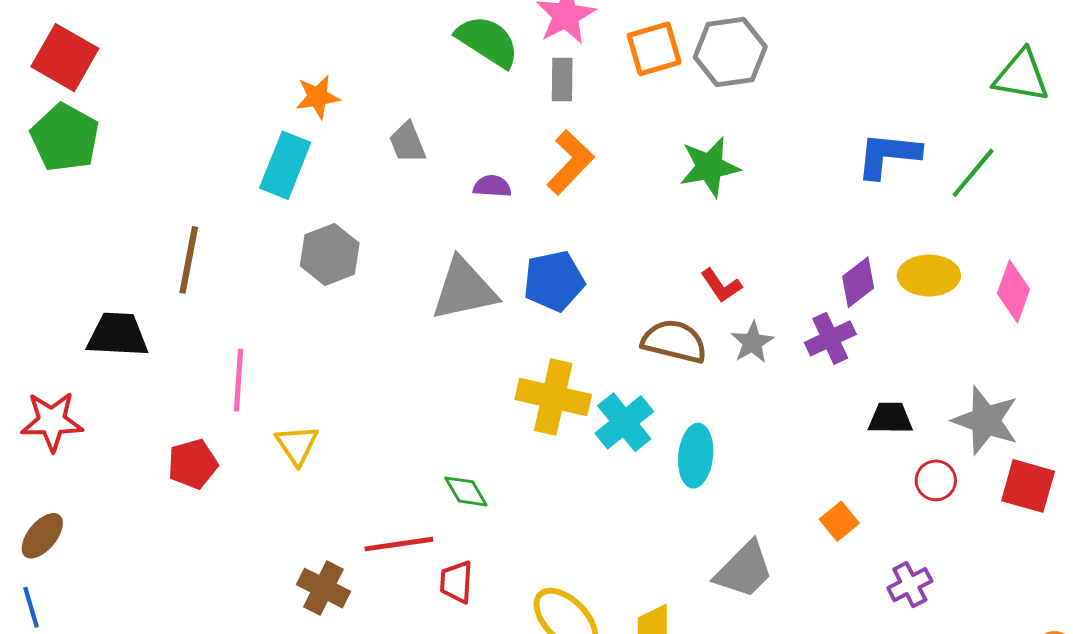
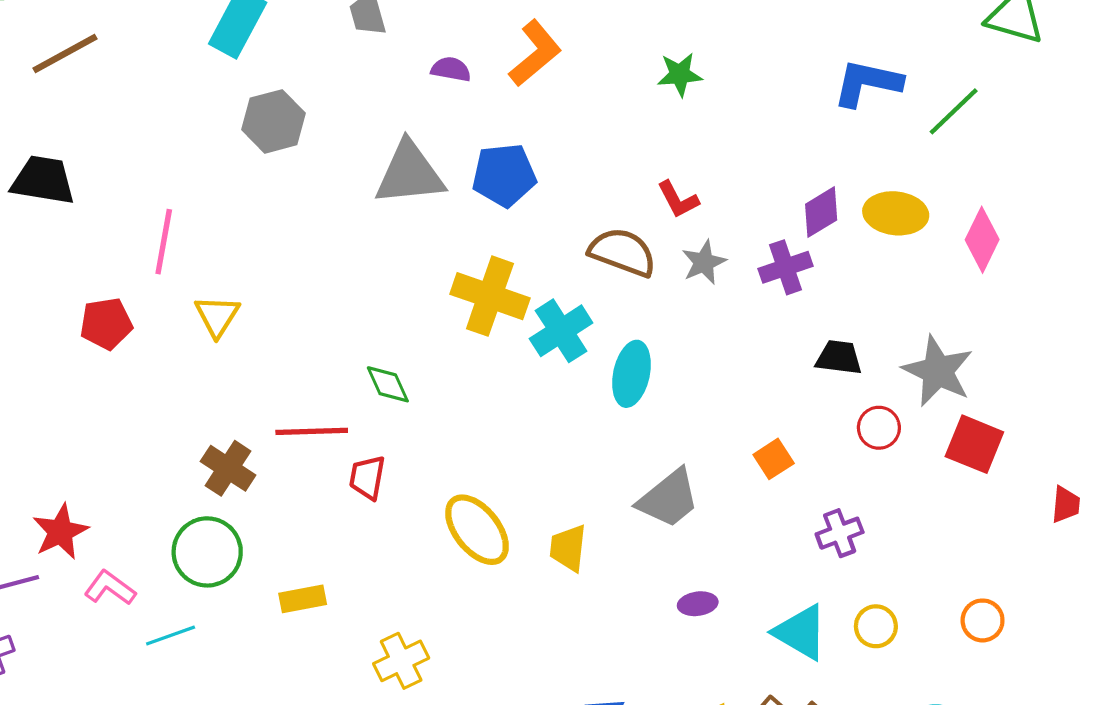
green star: (710, 167) -> (680, 74), size x0.7
brown line: (189, 260) -> (65, 53), moved, turned 44

